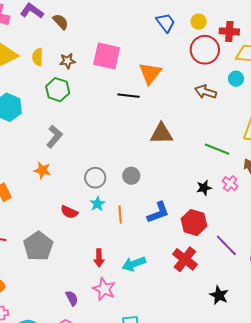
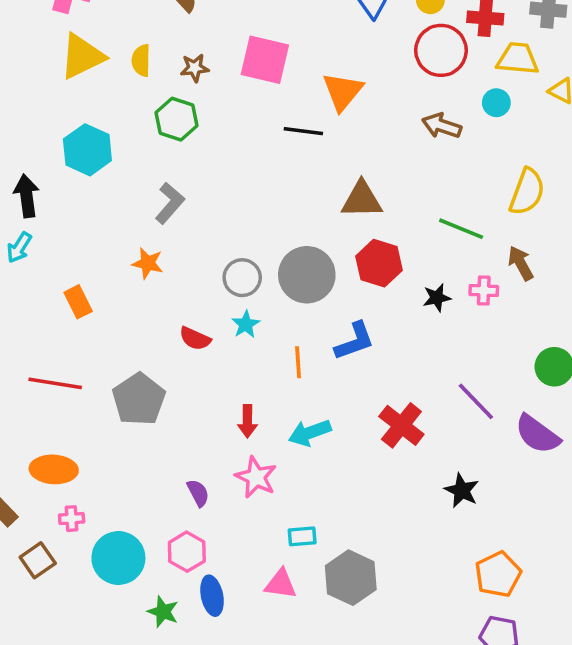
gray circle: (131, 176) -> (307, 275), size x1.8
pink cross: (230, 183) -> (484, 291), turned -35
orange line: (120, 214) -> (298, 362), moved
red hexagon: (194, 222) -> (379, 263), moved

